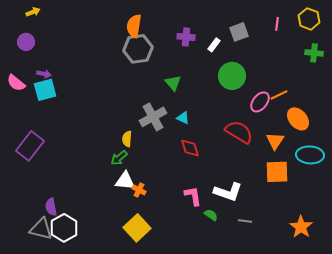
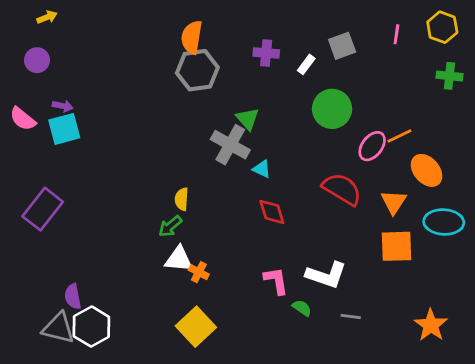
gray cross: (153, 117) -> (230, 145), moved, turned -32

